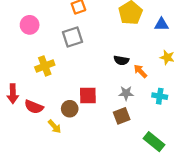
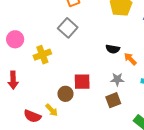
pink circle: (30, 25) -> (15, 39), moved
gray square: (72, 37) -> (68, 28), turned -30
red semicircle: (34, 107) -> (32, 116), moved

